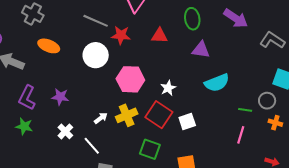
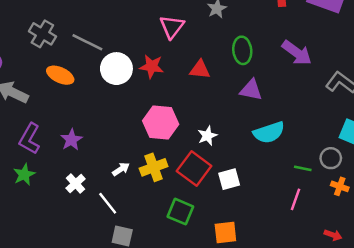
gray line: (96, 21) -> (87, 42), moved
white circle: (96, 55) -> (116, 69), moved
purple star: (60, 97) -> (71, 140), turned 30
green star: (24, 126) -> (24, 175), turned 30

